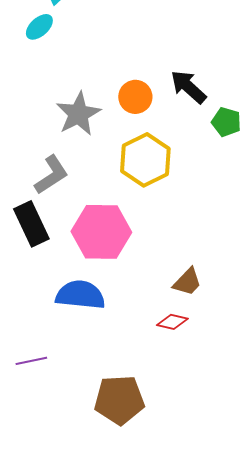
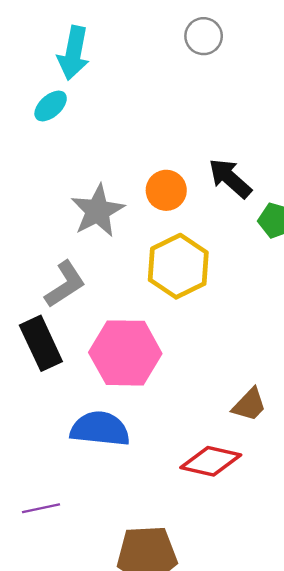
brown trapezoid: (187, 282) -> (249, 405), moved
red diamond: (172, 322) -> (211, 461), size x1.6

